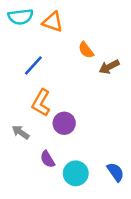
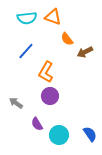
cyan semicircle: (21, 17) -> (27, 18), moved
orange triangle: (53, 22) -> (53, 17), moved
orange L-shape: (41, 103) -> (46, 72), moved

